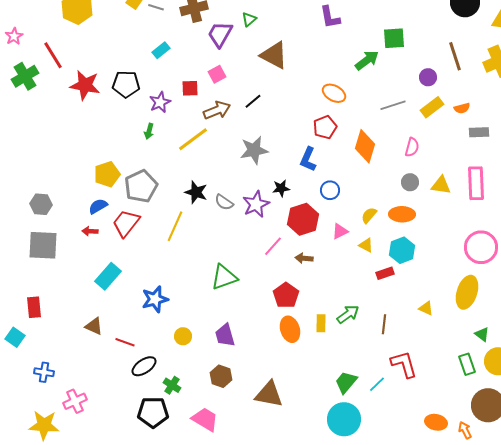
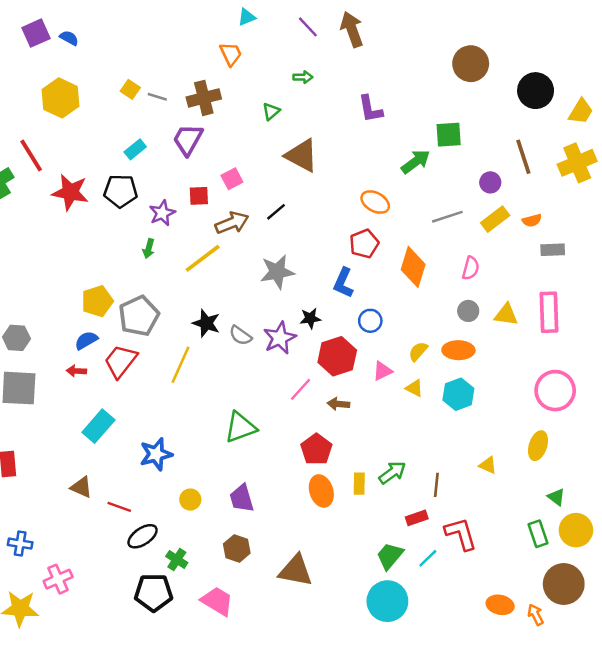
purple trapezoid: (220, 34) -> (188, 140), moved
cyan rectangle: (161, 50) -> (135, 149), moved
red rectangle: (385, 273) -> (417, 518), moved
yellow ellipse: (467, 292) -> (538, 446), size x0.7

